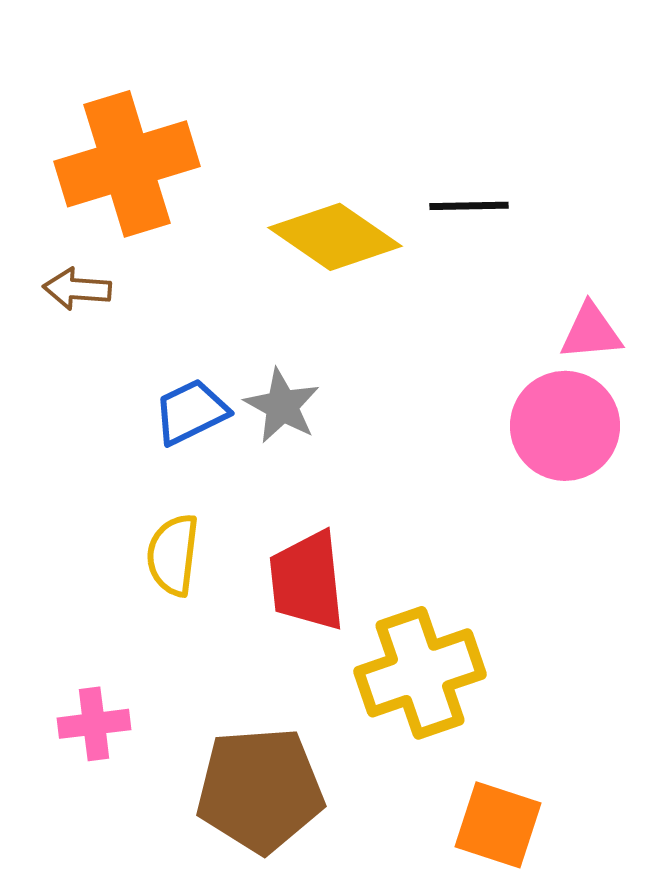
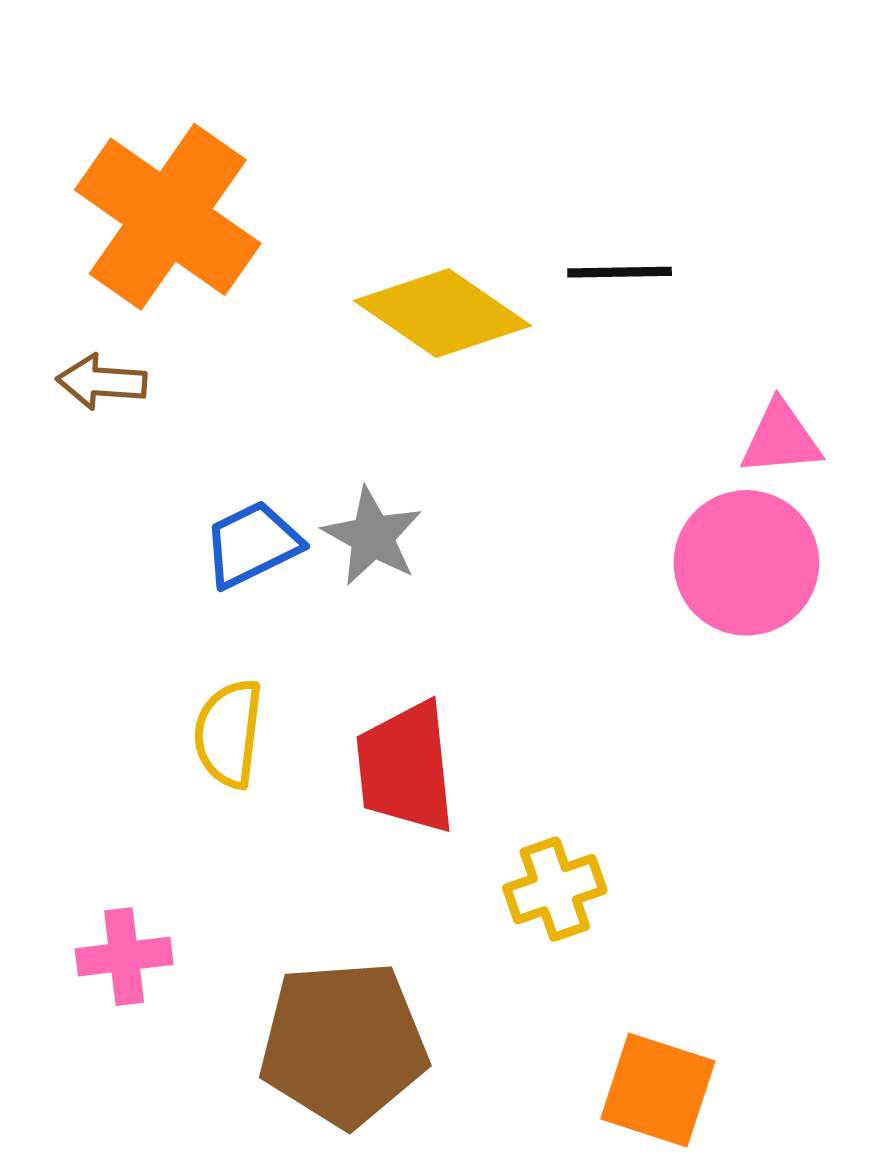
orange cross: (127, 164) -> (168, 217), turned -38
yellow cross: (420, 673) -> (555, 889), size x0.6

